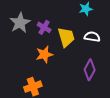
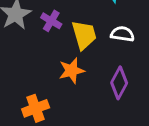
orange star: (44, 54) -> (72, 71), moved

